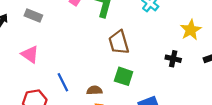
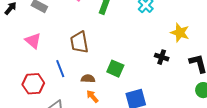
yellow star: (191, 30) -> (180, 33), turned -30
brown trapezoid: (119, 42) -> (79, 42), moved

